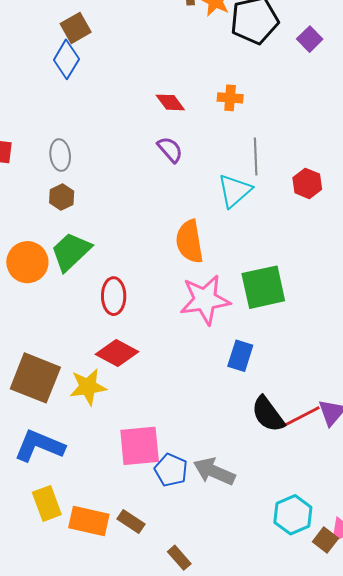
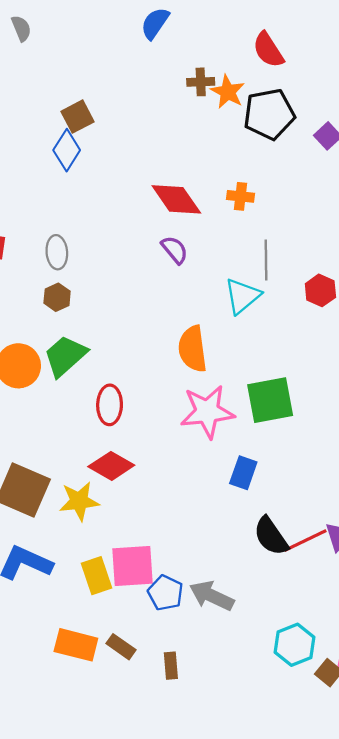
red diamond: (170, 102) -> (176, 199), size x1.6
yellow rectangle: (47, 503) -> (96, 576), moved
brown rectangle: (179, 558) -> (171, 666), moved, turned 35

